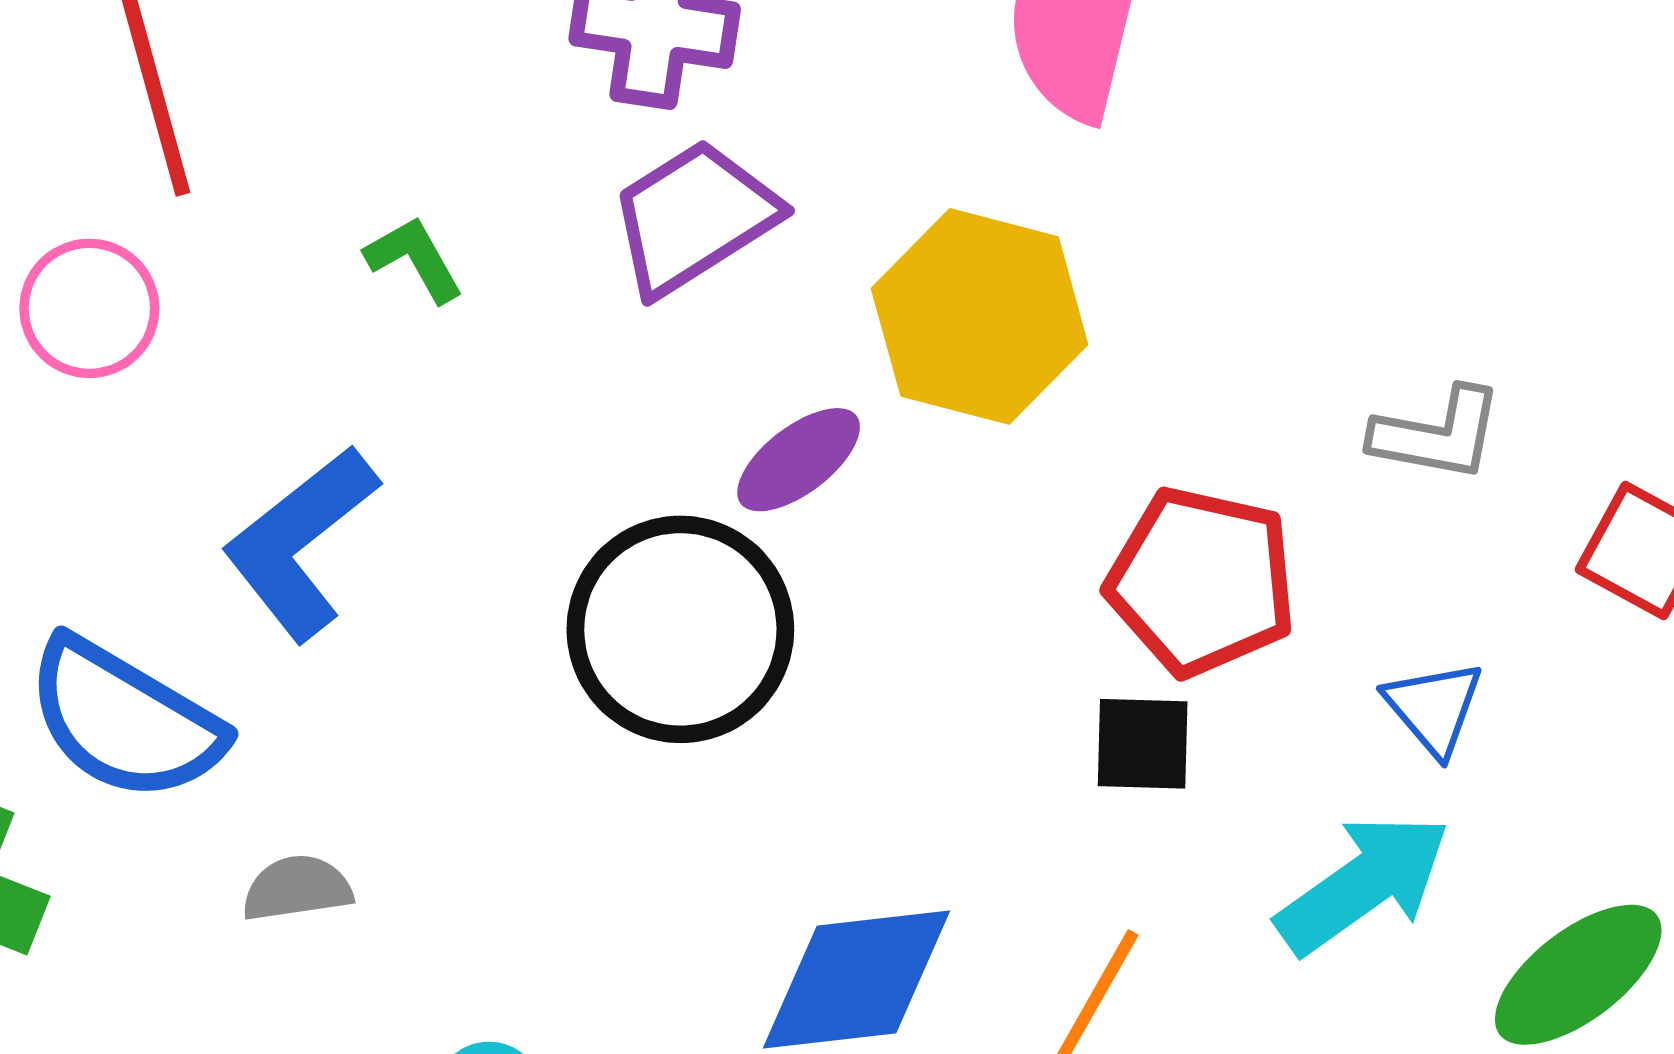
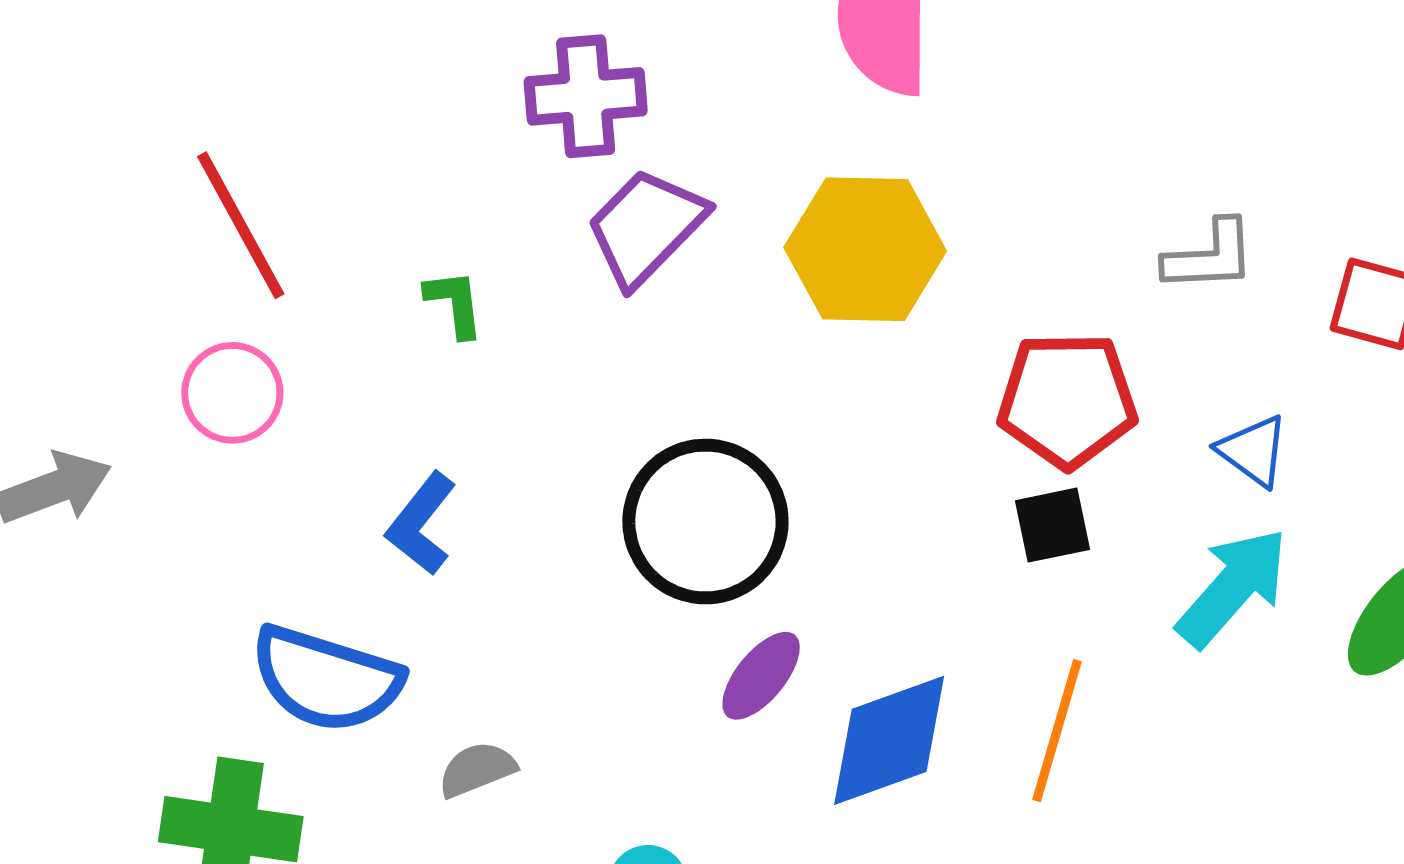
green L-shape: (414, 259) -> (455, 303), turned 36
purple ellipse: (799, 460) -> (761, 676), moved
blue L-shape: (300, 543) -> (421, 524), size x0.7

